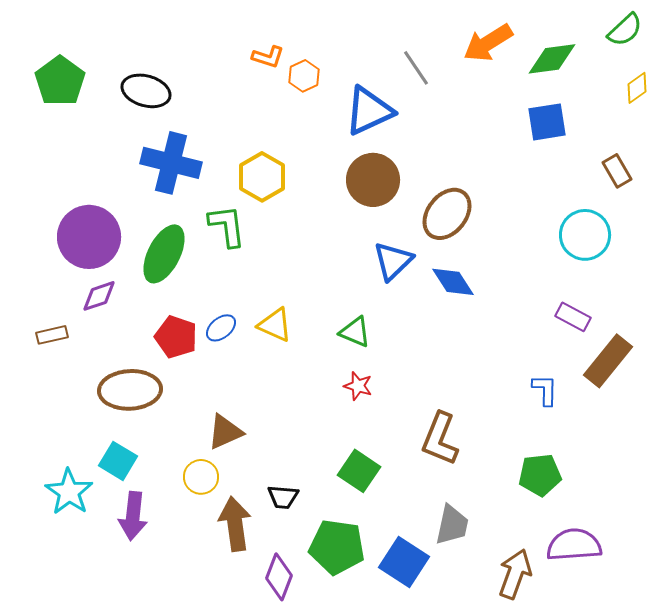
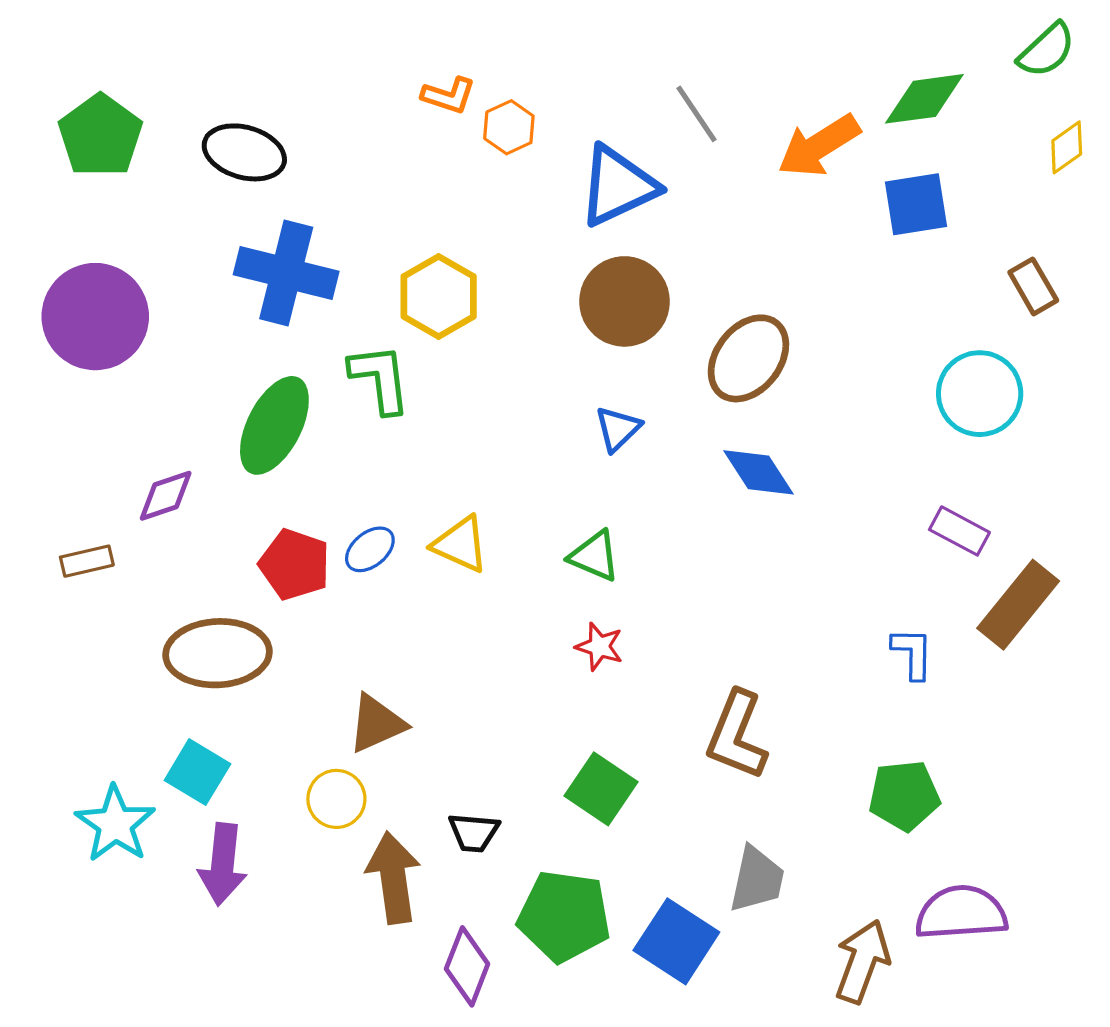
orange arrow: (488, 43) -> (819, 146), moved
purple circle: (89, 237) -> (95, 317), moved
blue triangle: (393, 261) -> (618, 429), moved, size x0.7

